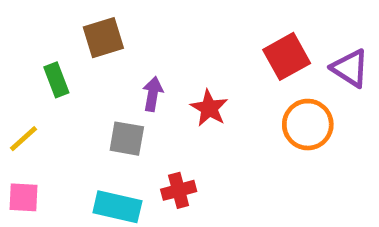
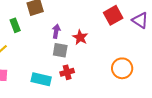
orange circle: (308, 125) -> (122, 68), moved
gray square: (127, 139) -> (60, 50), moved

